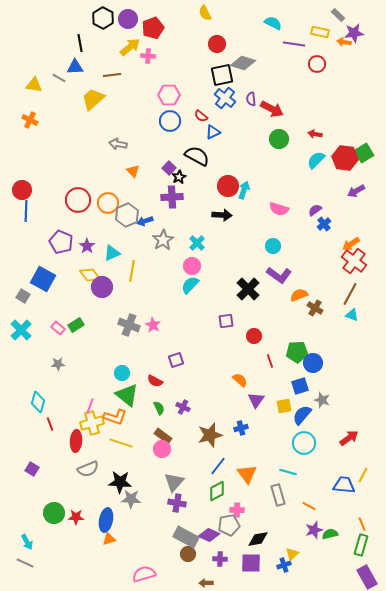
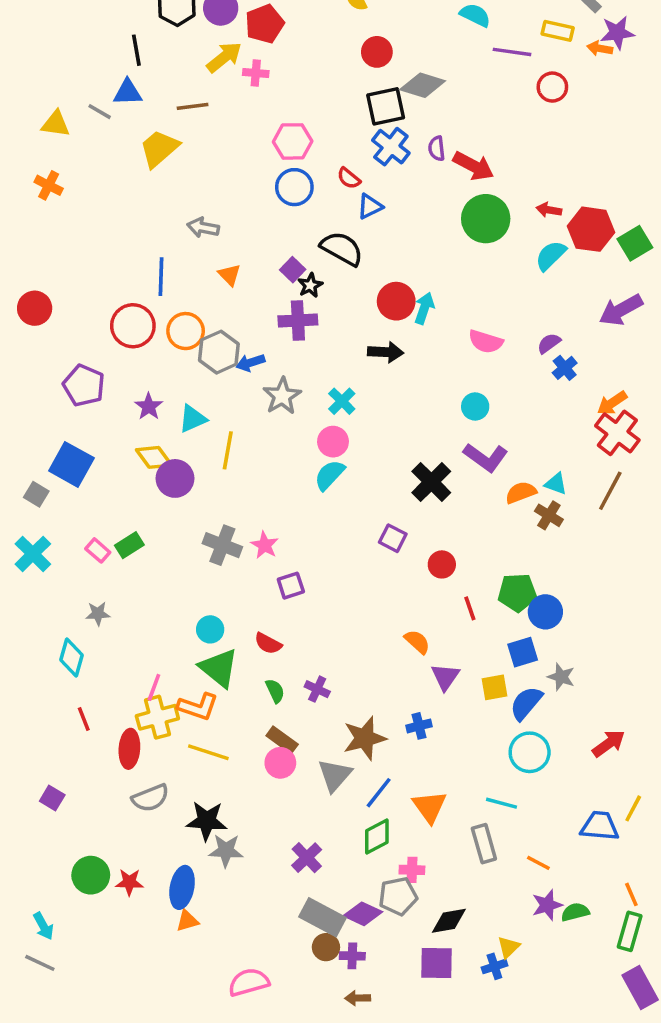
green circle: (279, 139) -> (486, 219), size x1.4
red hexagon: (345, 158) -> (591, 229), moved
purple arrow: (356, 191) -> (621, 310), size x1.4
blue line: (26, 211) -> (161, 277), moved
purple pentagon: (61, 242) -> (84, 385), moved
cyan triangle: (352, 315) -> (556, 484), moved
purple square: (226, 321) -> (393, 538), turned 35
purple square: (176, 360) -> (291, 586), moved
cyan diamond: (38, 402) -> (71, 658), moved
gray triangle: (174, 482) -> (335, 775), moved
purple cross: (177, 503) -> (307, 858), turned 36
purple cross: (220, 559) -> (352, 956), moved

